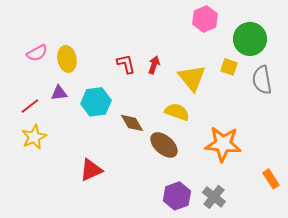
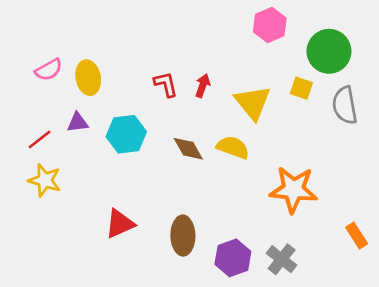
brown diamond: (132, 123) -> (188, 149), moved
yellow star: (34, 137) -> (45, 180), turned -30
brown ellipse: (164, 145) -> (183, 236), moved, turned 48

